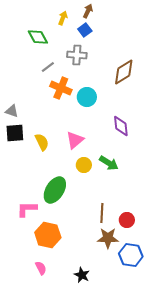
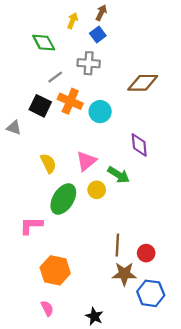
brown diamond: (124, 72) -> (143, 83), turned 32
black square: (15, 133) -> (40, 106), moved, turned 30
green arrow: (109, 163) -> (119, 175), moved
green ellipse: (55, 190) -> (63, 199), moved
pink L-shape: (27, 209) -> (31, 225), moved

